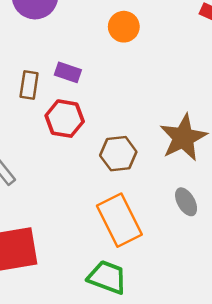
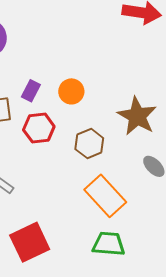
orange circle: (124, 27) -> (71, 91), moved
purple rectangle: (68, 72) -> (31, 91), turned -65

